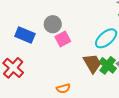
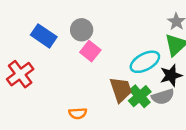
pink square: (63, 39) -> (90, 51), turned -35

